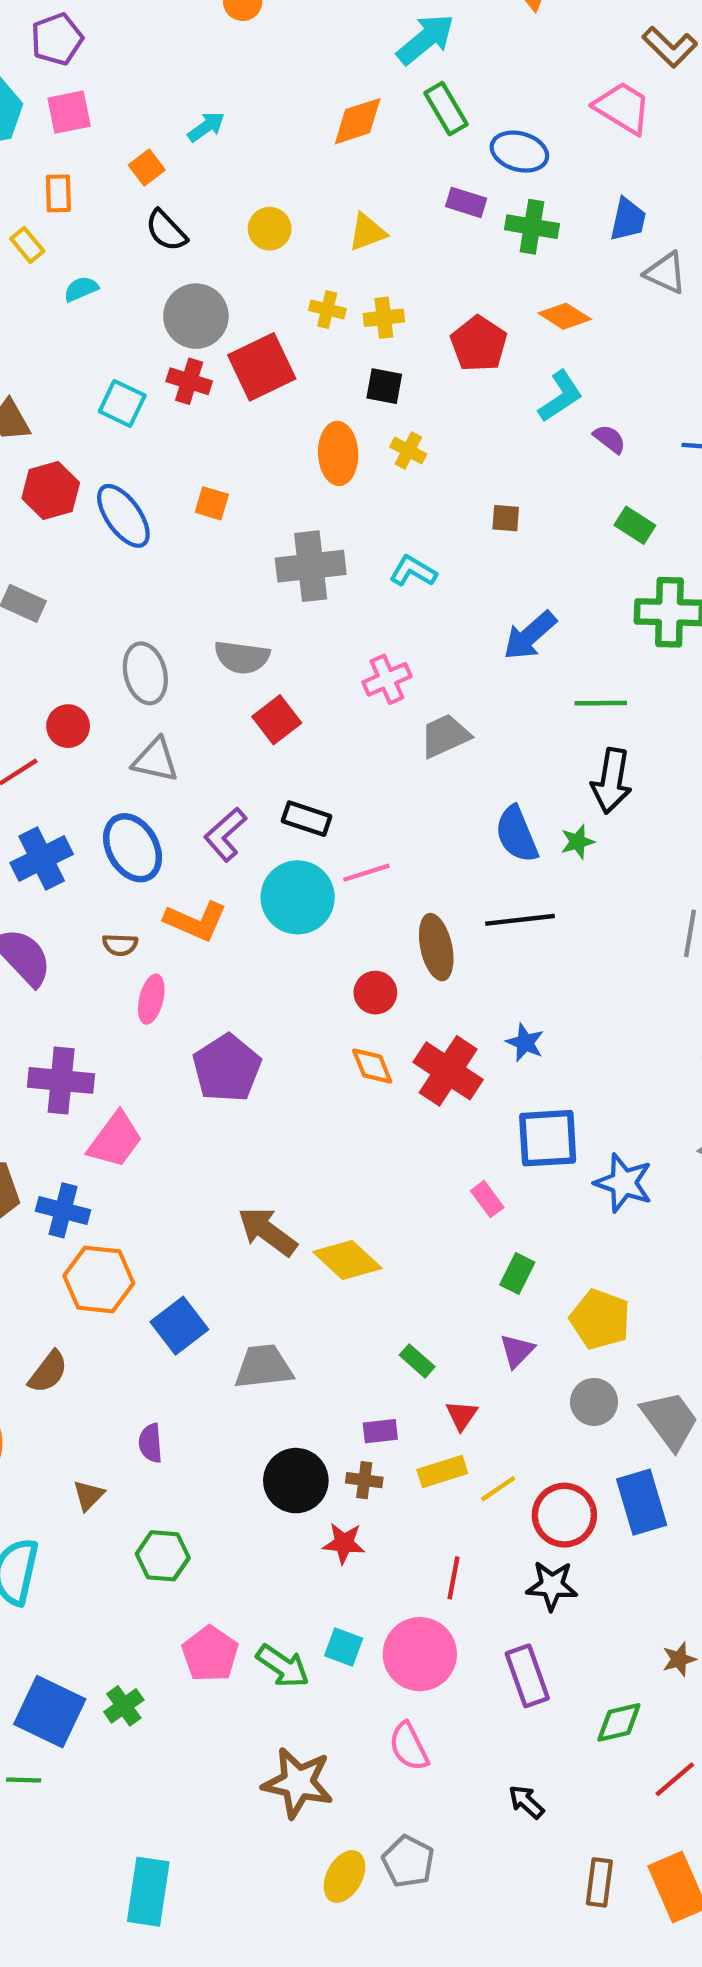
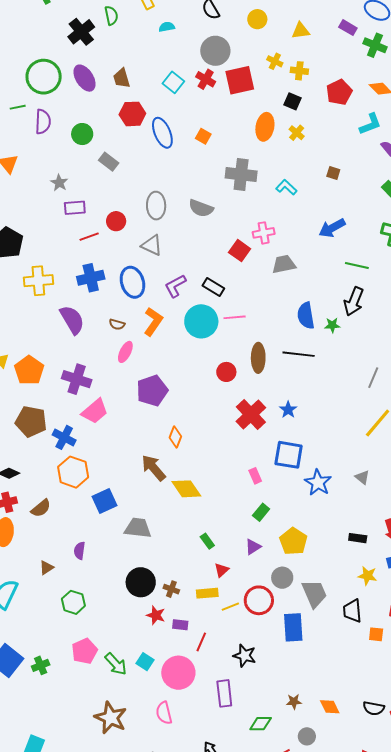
red square: (277, 720) -> (240, 251), moved, turned -30
orange L-shape: (196, 921) -> (153, 322), turned -92
orange diamond: (372, 1066) -> (175, 437), moved, turned 30
purple rectangle: (380, 1431) -> (180, 625), moved
red circle: (564, 1515) -> (259, 600), moved

